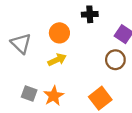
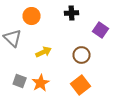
orange circle: (59, 33) -> (32, 16), moved
brown circle: (115, 60) -> (82, 55), moved

